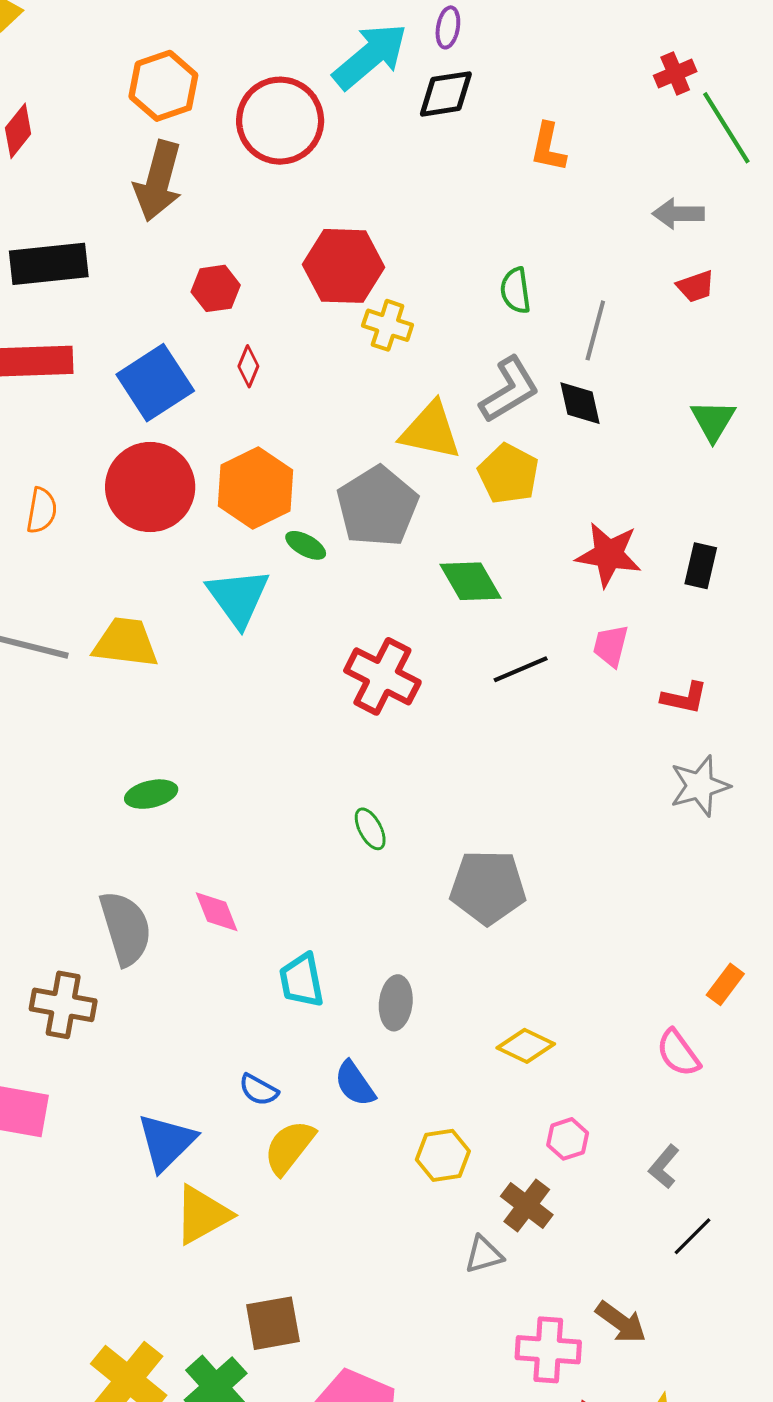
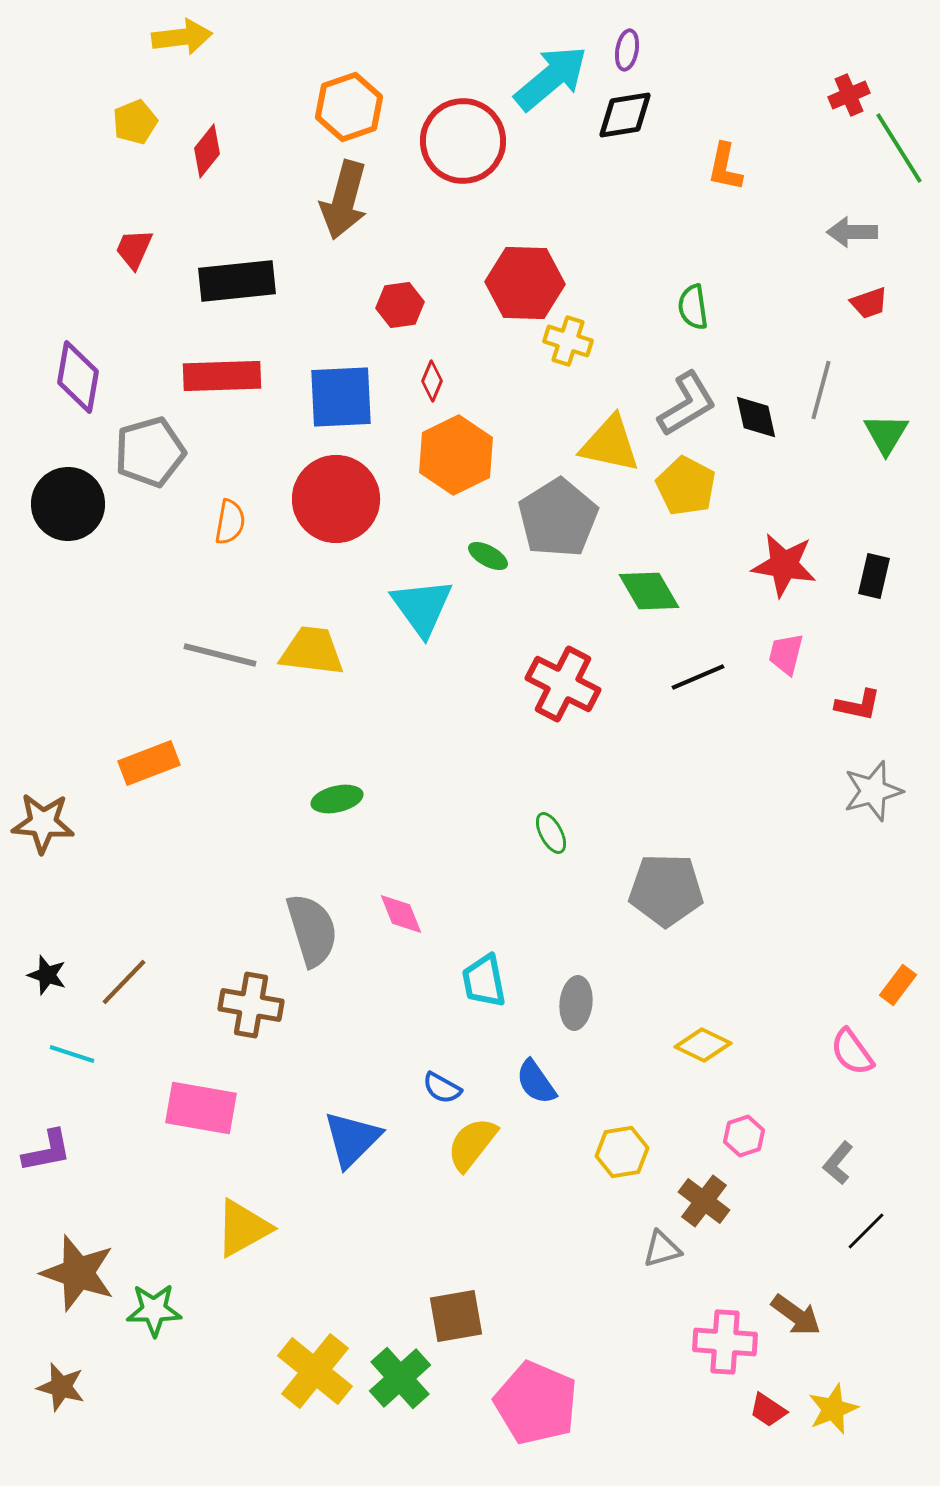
gray line: (595, 330) -> (821, 390), moved
blue square: (155, 383) -> (341, 397), turned 30
orange hexagon: (256, 488) -> (456, 455), moved
yellow triangle: (202, 1215) -> (243, 1228), moved

